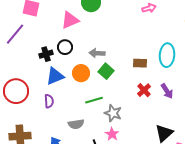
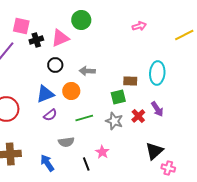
black cross: (46, 54) -> (36, 40), moved
green square: (106, 71) -> (118, 97), moved, turned 35
red cross: (144, 90) -> (138, 116), moved
purple semicircle: (49, 101) -> (50, 115), moved, turned 56
gray star: (113, 113) -> (114, 121), moved

